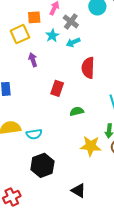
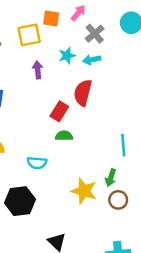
cyan star: (52, 36) -> (67, 56), moved
red semicircle: (88, 68) -> (83, 93), moved
green semicircle: (77, 111) -> (64, 136), moved
cyan semicircle: (34, 134) -> (37, 163), moved

